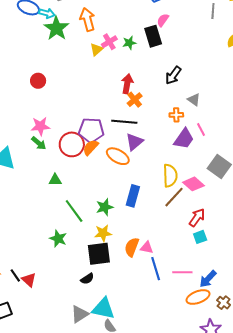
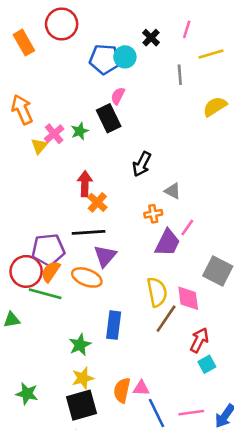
pink line: (201, 129) -> (187, 228), turned 72
pink diamond: (193, 184) -> (188, 298), turned 50
green line: (74, 211) -> (45, 294), moved, turned -30

